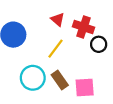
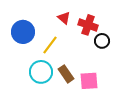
yellow line: (55, 49) -> (50, 45), moved

